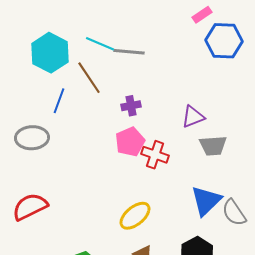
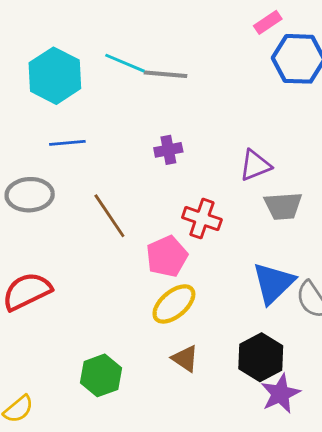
brown line: (89, 78) -> (109, 216), moved
blue line: (59, 101) -> (67, 143), turned 65
pink pentagon: (130, 142) -> (167, 256), moved

